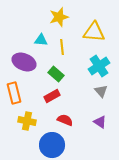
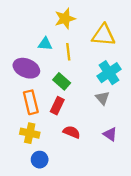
gray triangle: (101, 91) -> (102, 98), moved
orange rectangle: (14, 93) -> (31, 102), moved
red rectangle: (52, 96) -> (57, 106), turned -35
blue circle: (52, 145) -> (40, 160), moved, size x0.6

